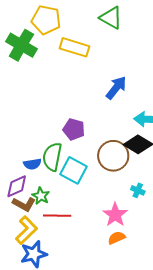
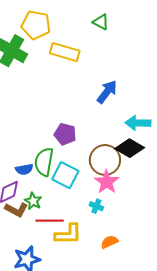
green triangle: (111, 18) -> (101, 22), size x0.7
cyan cross: (138, 190) -> (96, 206), moved
pink star: (115, 215) -> (107, 182), moved
yellow L-shape: (26, 230) -> (68, 234), moved, turned 44

